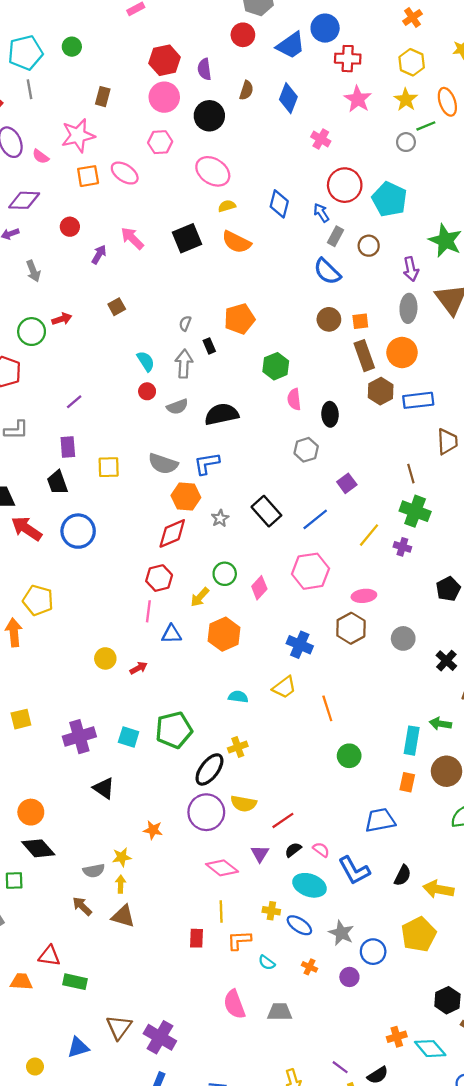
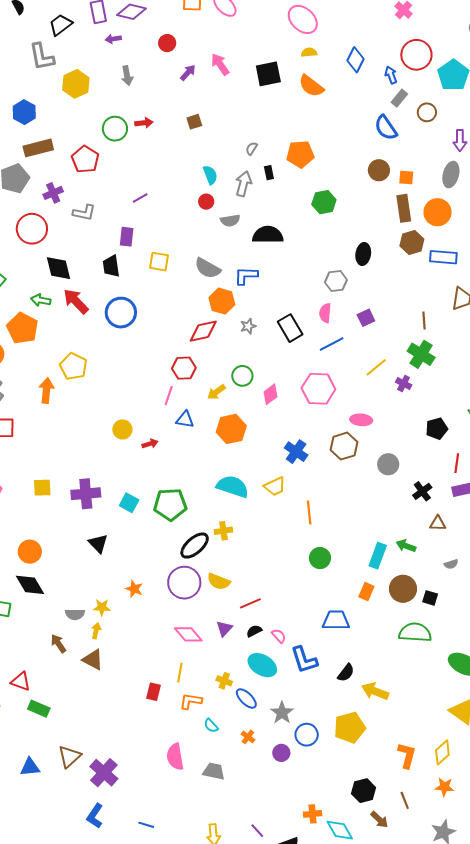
pink semicircle: (294, 399) -> (325, 313), moved
cyan semicircle: (238, 697) -> (233, 487), size x1.8
yellow square: (21, 719) -> (42, 488), moved

